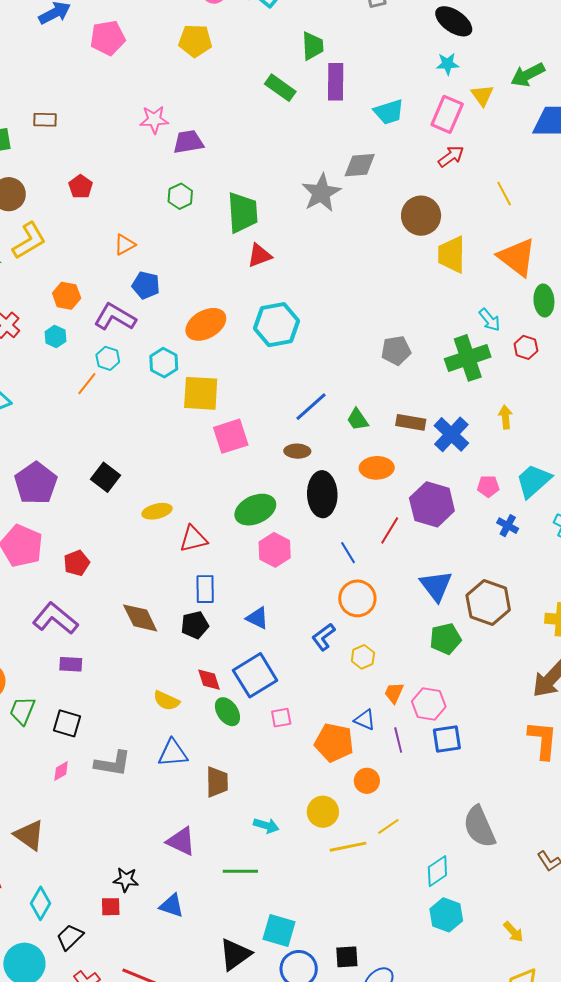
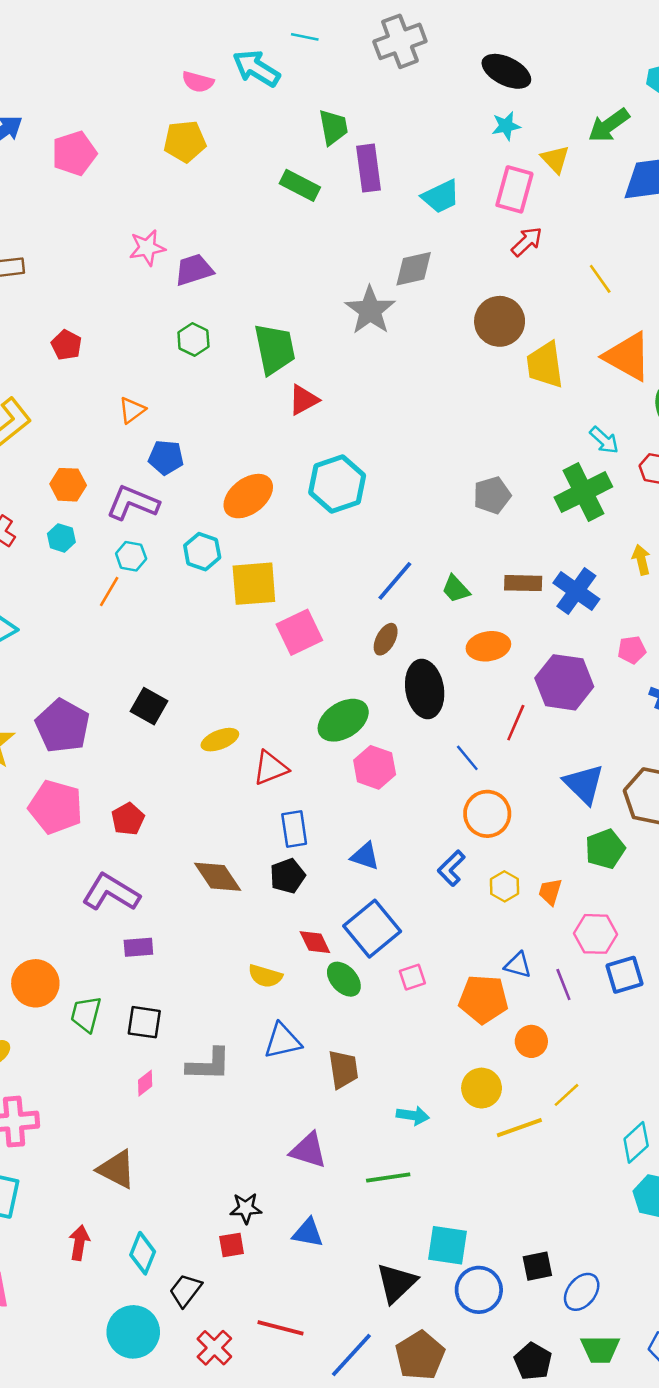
brown ellipse: (297, 451) -> (386, 639), turned -55
orange trapezoid: (394, 693) -> (550, 892), moved

